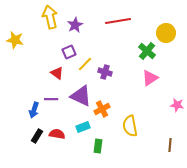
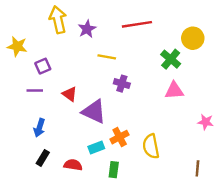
purple square: (69, 52) -> (43, 66), moved
yellow line: (85, 64) -> (107, 57), moved, turned 56
red triangle: (57, 73) -> (70, 94), moved
pink triangle: (150, 78) -> (174, 91), turned 30
purple line: (51, 99) -> (35, 91), moved
orange cross: (102, 109) -> (120, 137), moved
red semicircle: (57, 134) -> (73, 165), moved

